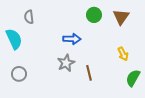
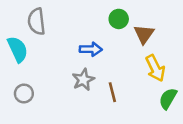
gray semicircle: (29, 17) -> (37, 21), size x1.5
brown triangle: (121, 17) -> (144, 34), moved
yellow arrow: (123, 54) -> (155, 68), size x1.5

